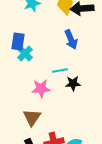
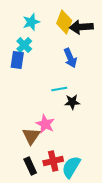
cyan cross: (25, 53) -> (24, 45), moved
pink star: (41, 88) -> (45, 124), moved, turned 30

